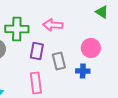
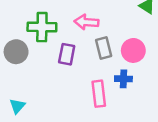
gray rectangle: (59, 61) -> (104, 48), moved
pink rectangle: (36, 83) -> (99, 94), moved

